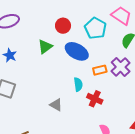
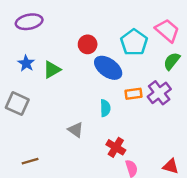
red circle: (63, 26) -> (88, 44), moved
green triangle: (45, 47) -> (52, 70), moved
red cross: (95, 99) -> (116, 147), moved

